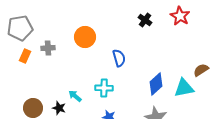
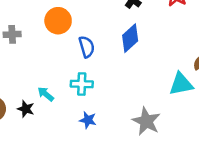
blue semicircle: (119, 58) -> (87, 47), moved
blue diamond: (156, 84) -> (130, 38), moved

